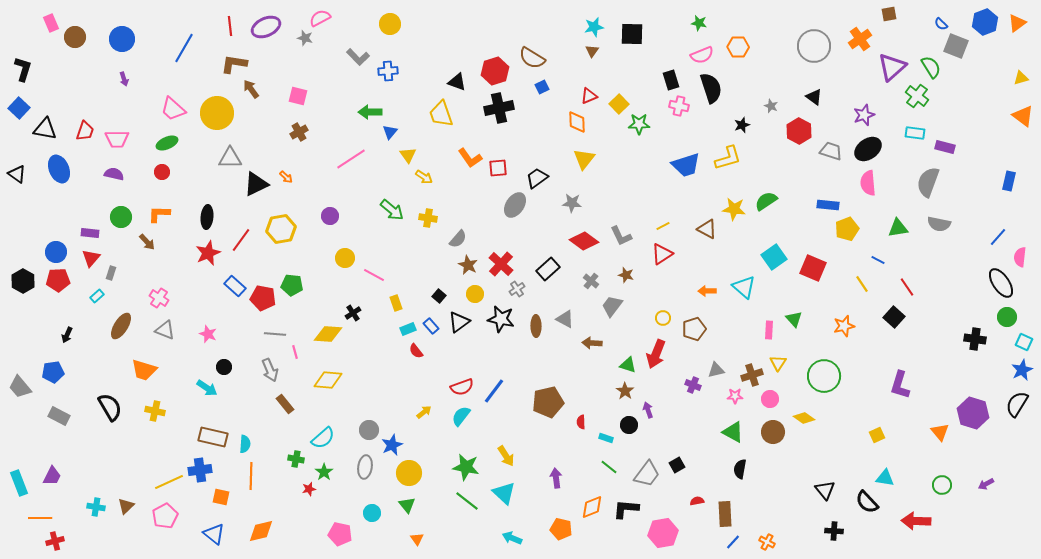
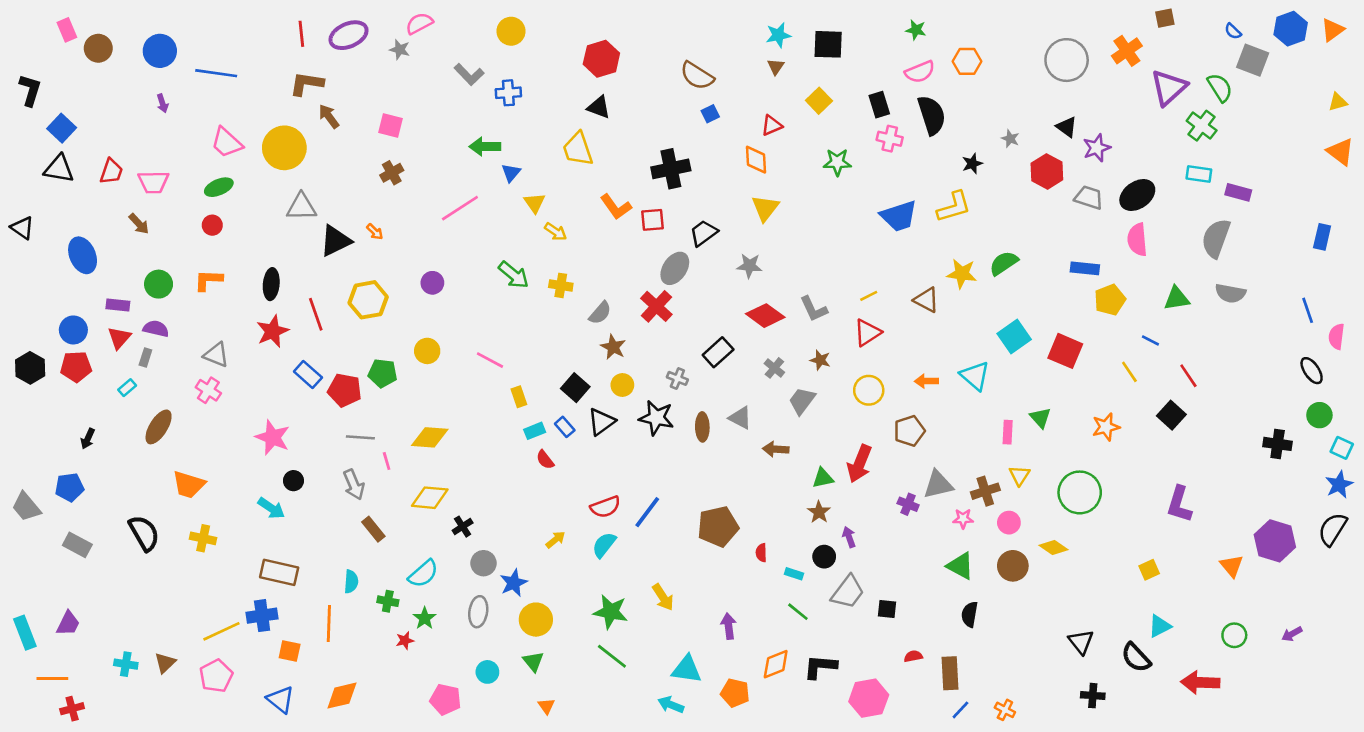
blue line: (184, 48) -> (216, 73), moved, turned 68
red hexagon: (495, 71) -> (601, 59), moved
yellow square: (619, 104) -> (819, 101), moved
blue square: (19, 108) -> (62, 128), moved
black cross: (499, 108) -> (671, 169), moved
purple star: (864, 115) -> (1097, 148), moved
blue ellipse: (59, 169) -> (83, 255), moved
purple semicircle: (114, 174) -> (156, 329), moved
blue line: (998, 237) -> (1308, 310), turned -60
red line: (241, 240) -> (316, 314), turned -55
brown arrow: (147, 242) -> (139, 224), moved
yellow circle: (345, 258) -> (427, 351), moved
red cross: (501, 264) -> (656, 306), moved
black ellipse: (1001, 283) -> (1312, 371), size x0.7
gray cross: (517, 289) -> (677, 378), turned -35
black square: (439, 296) -> (575, 388), size x1.5
black cross: (353, 313) -> (463, 527), moved
yellow circle: (663, 318) -> (869, 390), moved, size x1.5
gray triangle: (165, 330) -> (216, 355), moved
pink star: (208, 334) -> (273, 437), size x1.5
green triangle: (628, 365) -> (823, 478), turned -30
gray triangle: (716, 370) -> (938, 485), size x1.4
cyan semicircle: (245, 444) -> (351, 582), moved
black square: (677, 465) -> (887, 609), turned 35
gray trapezoid: (647, 474) -> (848, 592), moved
cyan triangle: (885, 478) -> (1160, 626), turned -36
cyan triangle: (504, 493) -> (687, 669), moved, turned -35

